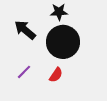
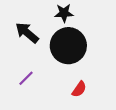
red semicircle: (56, 75) -> (79, 89), moved

